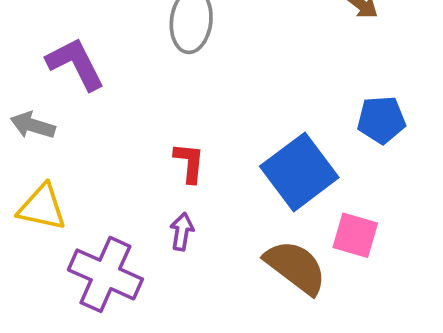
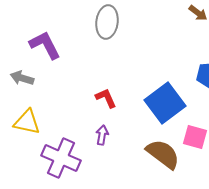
red L-shape: (189, 163) -> (106, 98), turned -30

